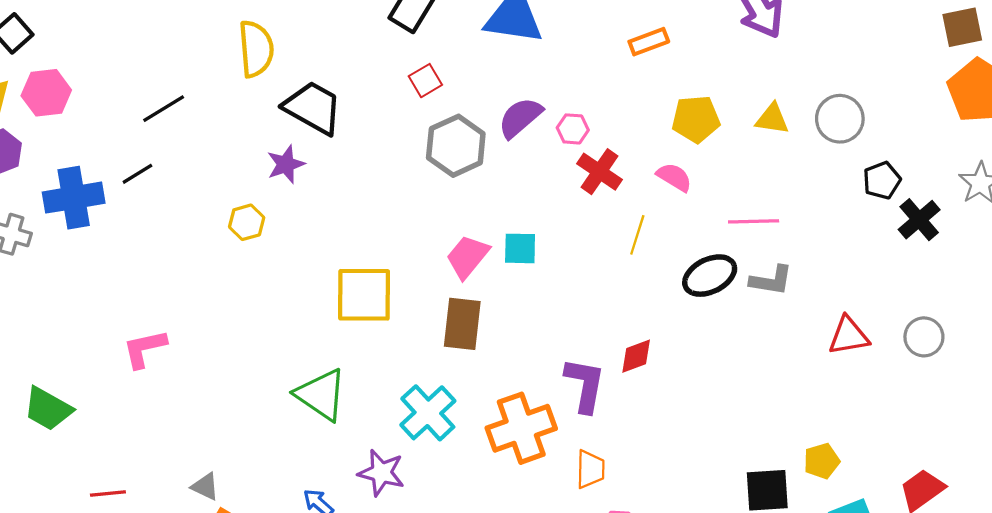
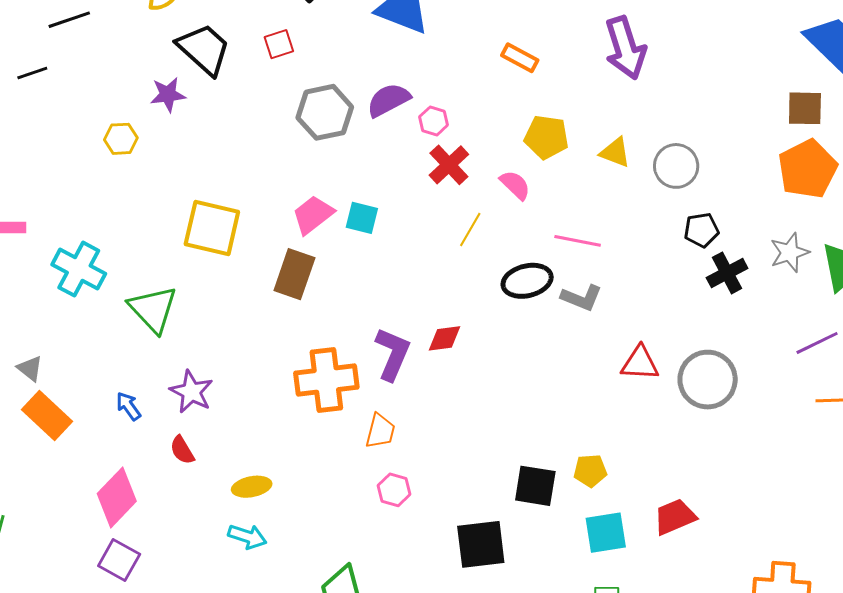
orange rectangle: (649, 42) -> (520, 58), turned 36
red square: (425, 81) -> (279, 44), moved
gray circle: (924, 337) -> (708, 380), size x1.6
cyan cross: (428, 413) -> (79, 269), moved, turned -32

